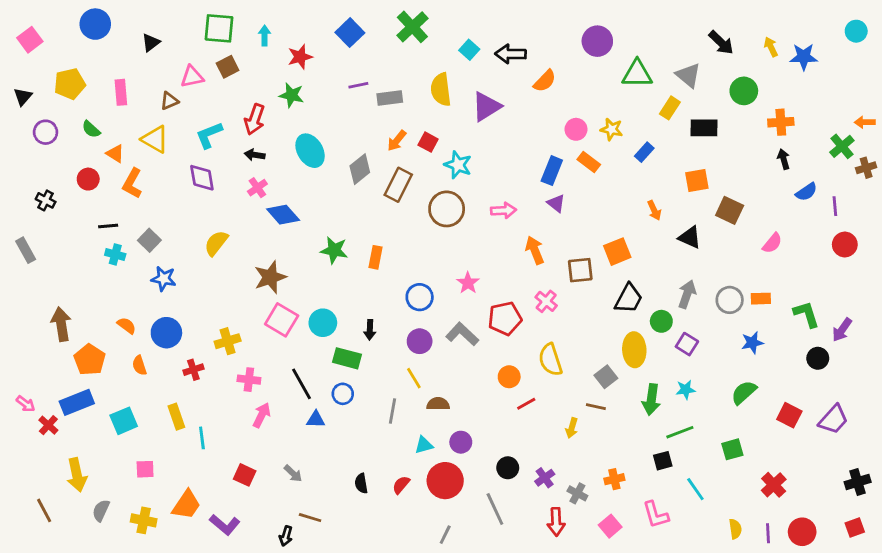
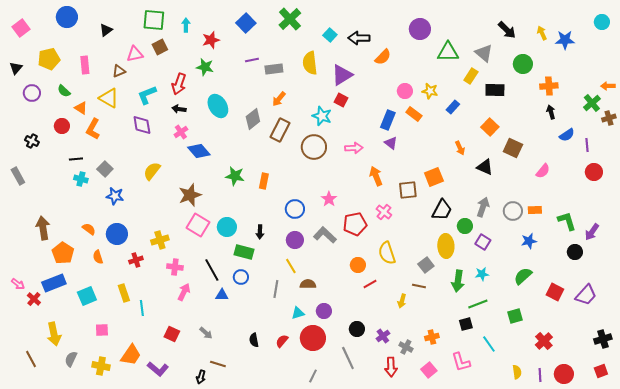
red square: (428, 142) -> (341, 100), moved
orange square: (697, 181) -> (490, 127), turned -36

